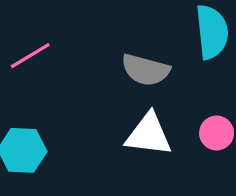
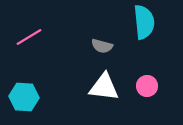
gray semicircle: (145, 70) -> (102, 46), size x0.7

